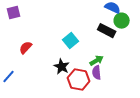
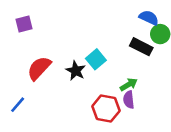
red semicircle: (26, 48) -> (39, 68), size x1.5
black star: (62, 67) -> (76, 71), moved

